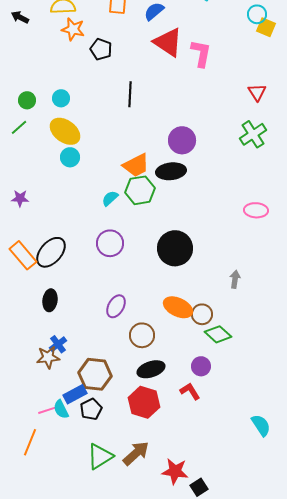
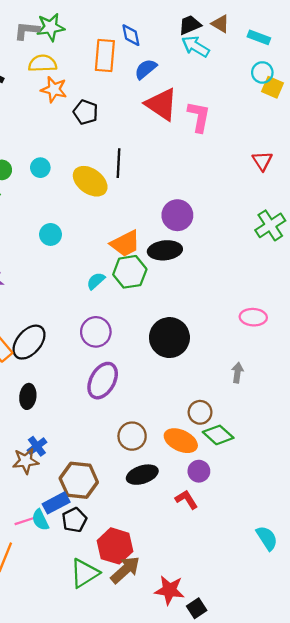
yellow ellipse: (65, 131) -> (90, 181), moved
green cross: (253, 134) -> (270, 225), moved
pink ellipse: (256, 210) -> (253, 317), moved
purple ellipse: (116, 306) -> (103, 381), moved, size x1.4
orange ellipse: (178, 307) -> (181, 441), moved
red hexagon: (144, 402) -> (115, 546), moved

